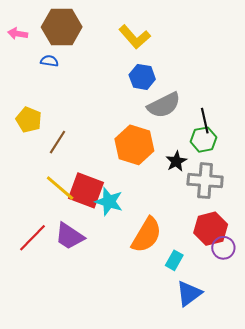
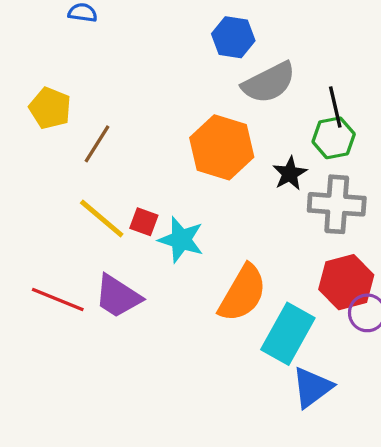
red square: (86, 190) -> (144, 222), size x0.5
red line: (32, 238) -> (58, 299), turned 68
cyan rectangle: (174, 260) -> (288, 334), size x1.8

